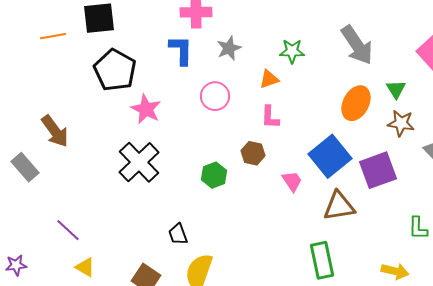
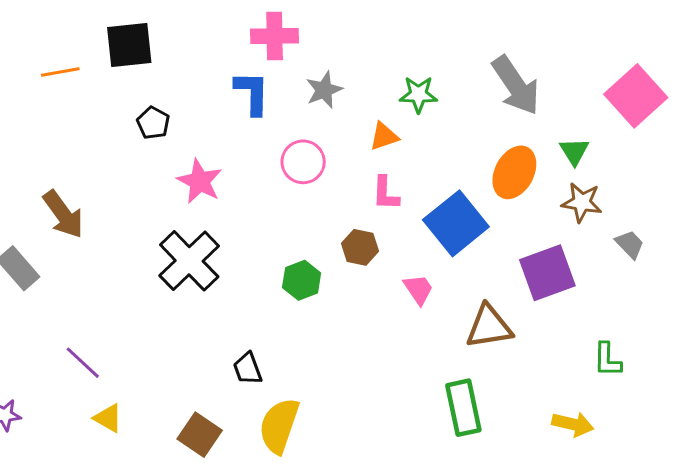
black pentagon: (115, 70) -> (153, 123), size x0.5
blue square: (330, 156) -> (456, 223), moved

